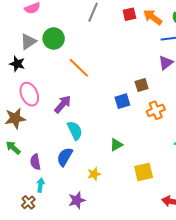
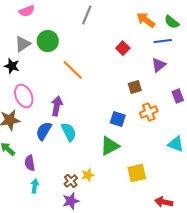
red square: (129, 14) -> (123, 48), moved, turned -32
blue square: (122, 101) -> (118, 119), moved, turned 35
purple arrow: (63, 104) -> (57, 106), turned -30
green triangle: (116, 145) -> (110, 146), size x1.5
blue semicircle: (65, 157) -> (44, 131), moved
brown cross: (28, 202) -> (71, 181), moved

